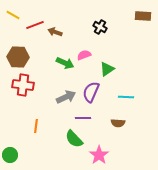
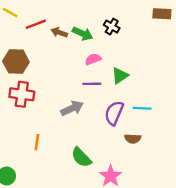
green arrow: (65, 63) -> (83, 34), moved
purple semicircle: (91, 92) -> (114, 113), moved
purple line: (83, 118) -> (92, 84), moved

